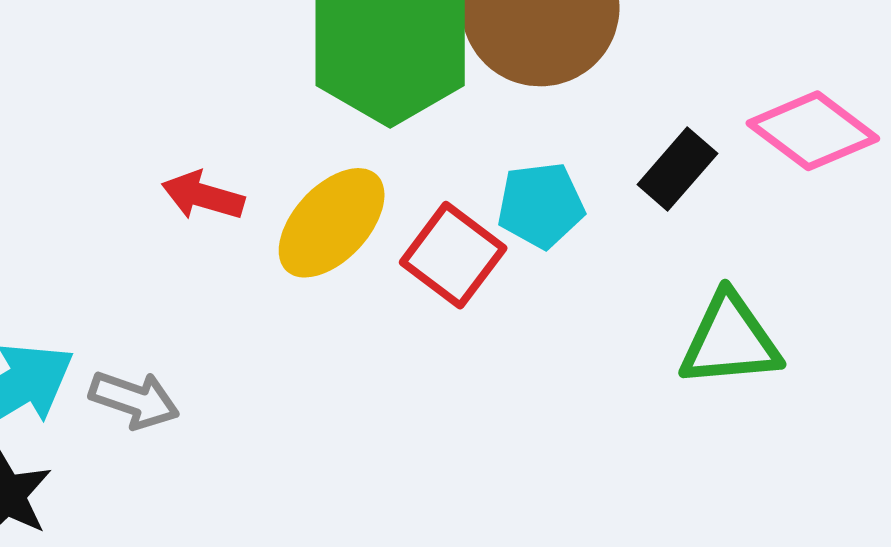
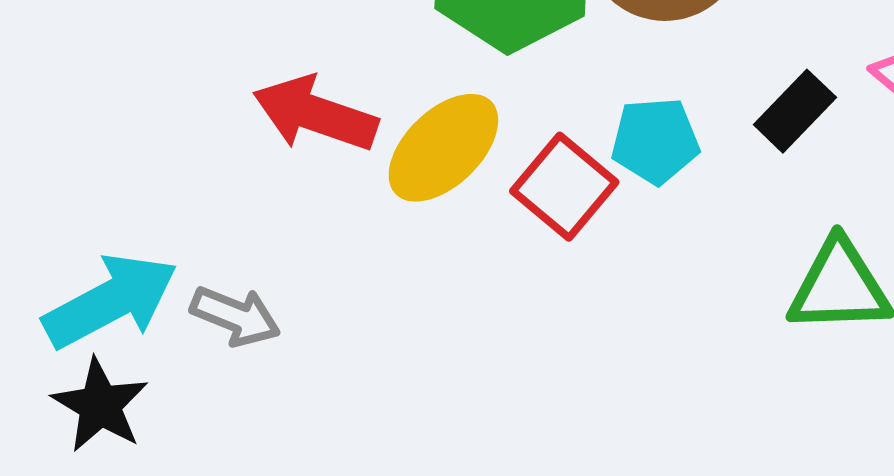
red arrow: (203, 196) -> (315, 114), size x1.5

